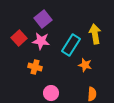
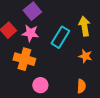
orange star: (85, 65) -> (85, 56), moved
orange cross: (35, 67) -> (24, 59), size x1.5

